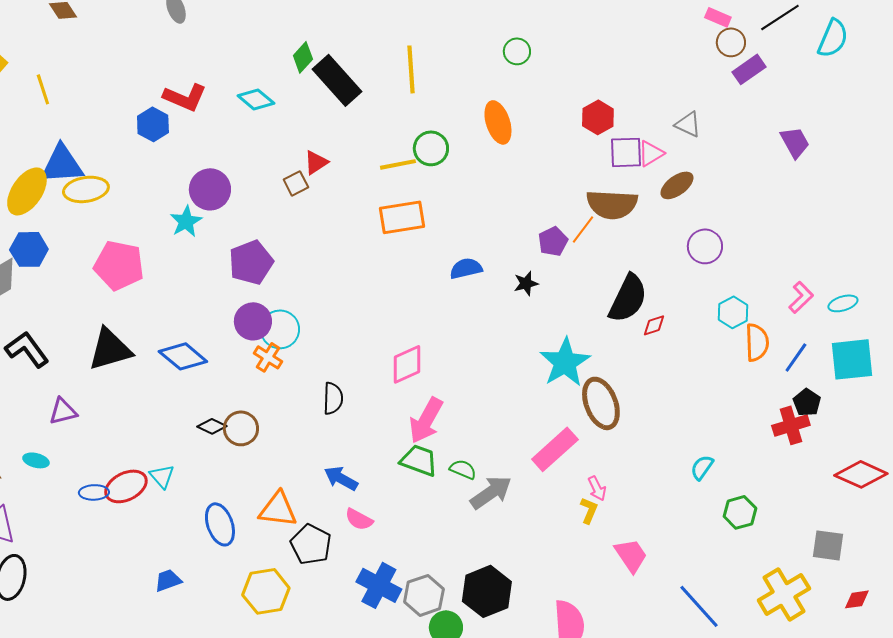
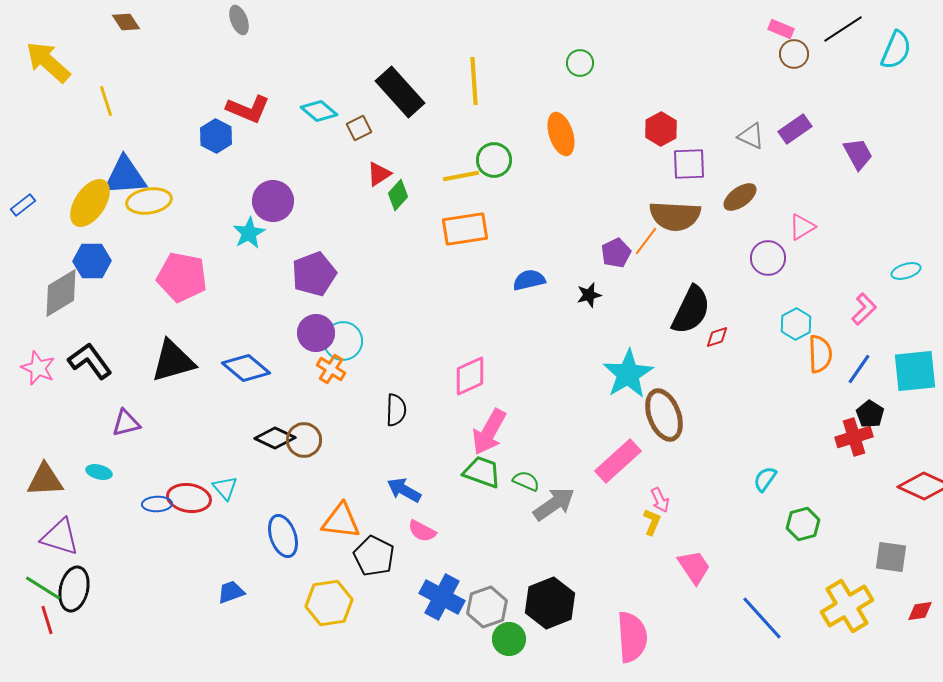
green diamond: (303, 57) -> (398, 195), moved
purple rectangle: (749, 69) -> (795, 129), moved
pink triangle: (651, 153) -> (802, 227), moved
brown square: (296, 183) -> (359, 128), moved
cyan ellipse: (843, 303) -> (906, 271), moved
black diamond: (212, 426) -> (275, 438), size x1.4
red ellipse: (126, 486) -> (189, 498), turned 36

